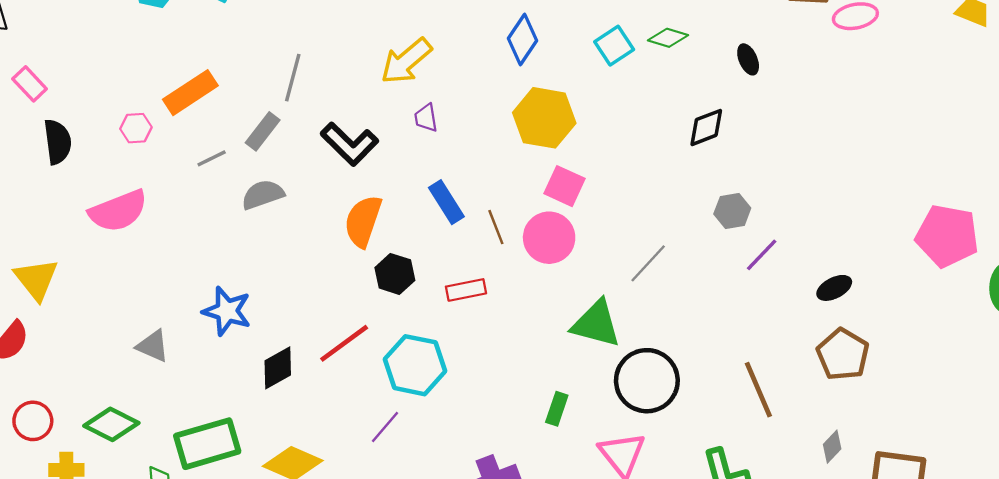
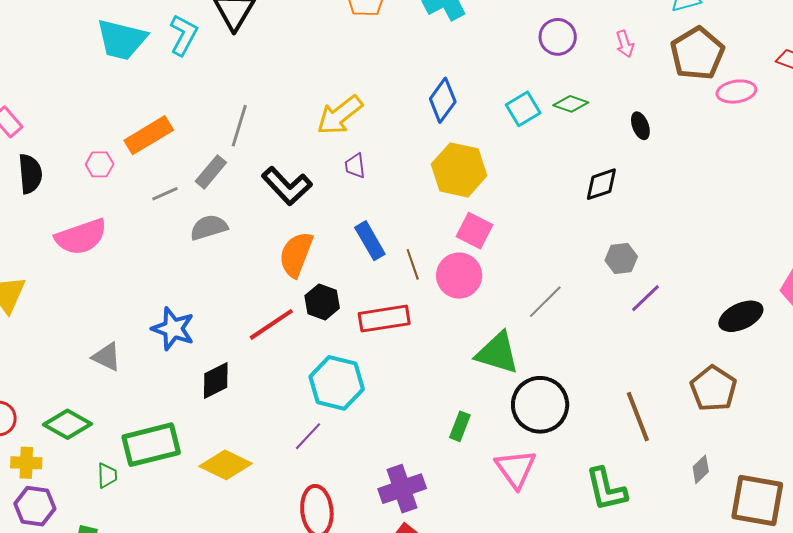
black ellipse: (834, 288) -> (741, 316), moved, size x1.4
red rectangle: (466, 290) -> (384, 319), size x1.4
red line: (344, 343) -> (271, 324), moved

